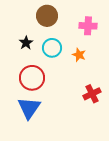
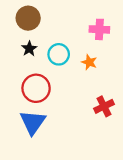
brown circle: (47, 16) -> (28, 18), moved

